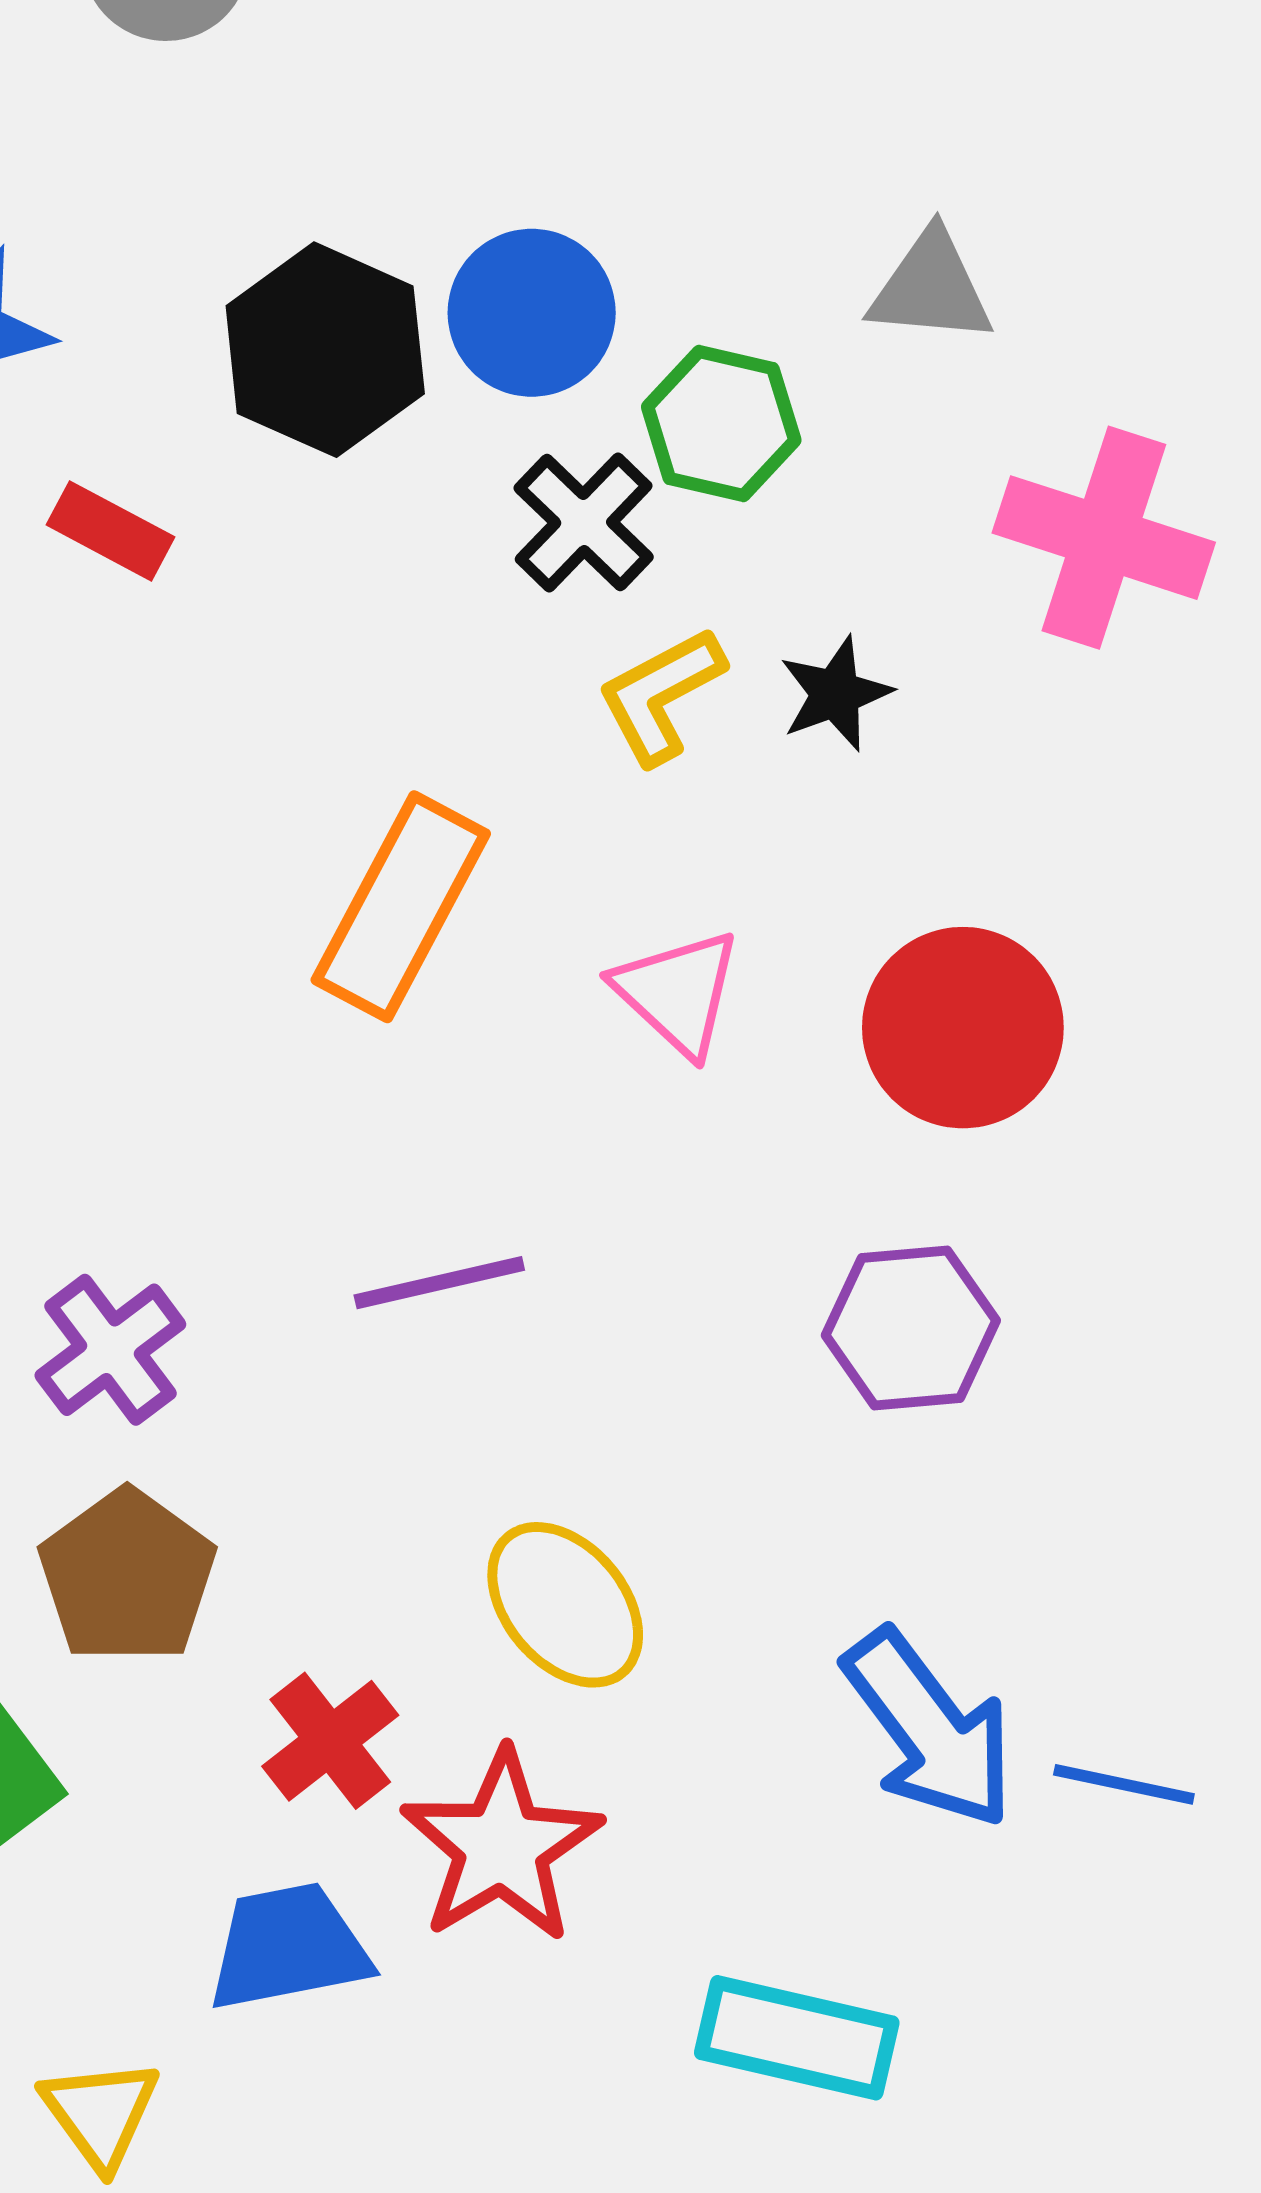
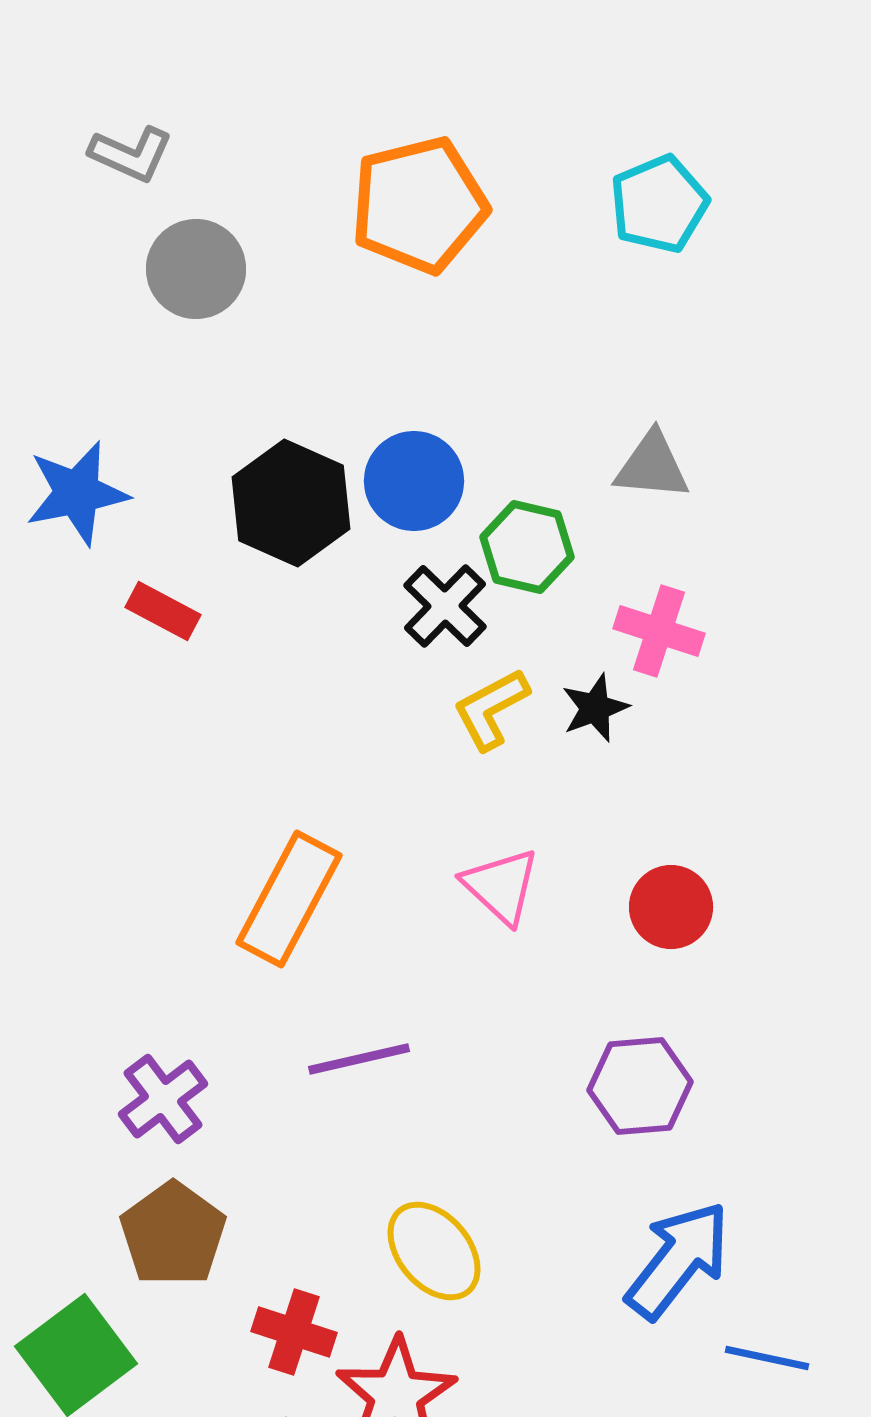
pink cross: (1104, 538) -> (659, 631), moved, size x0.7
orange rectangle: (401, 907) -> (289, 899), moved
red circle: (963, 1028) -> (671, 907), size x0.7
blue arrow: (929, 1729) -> (678, 1260), moved, turned -105
red cross: (330, 1741) -> (294, 1332), turned -34

